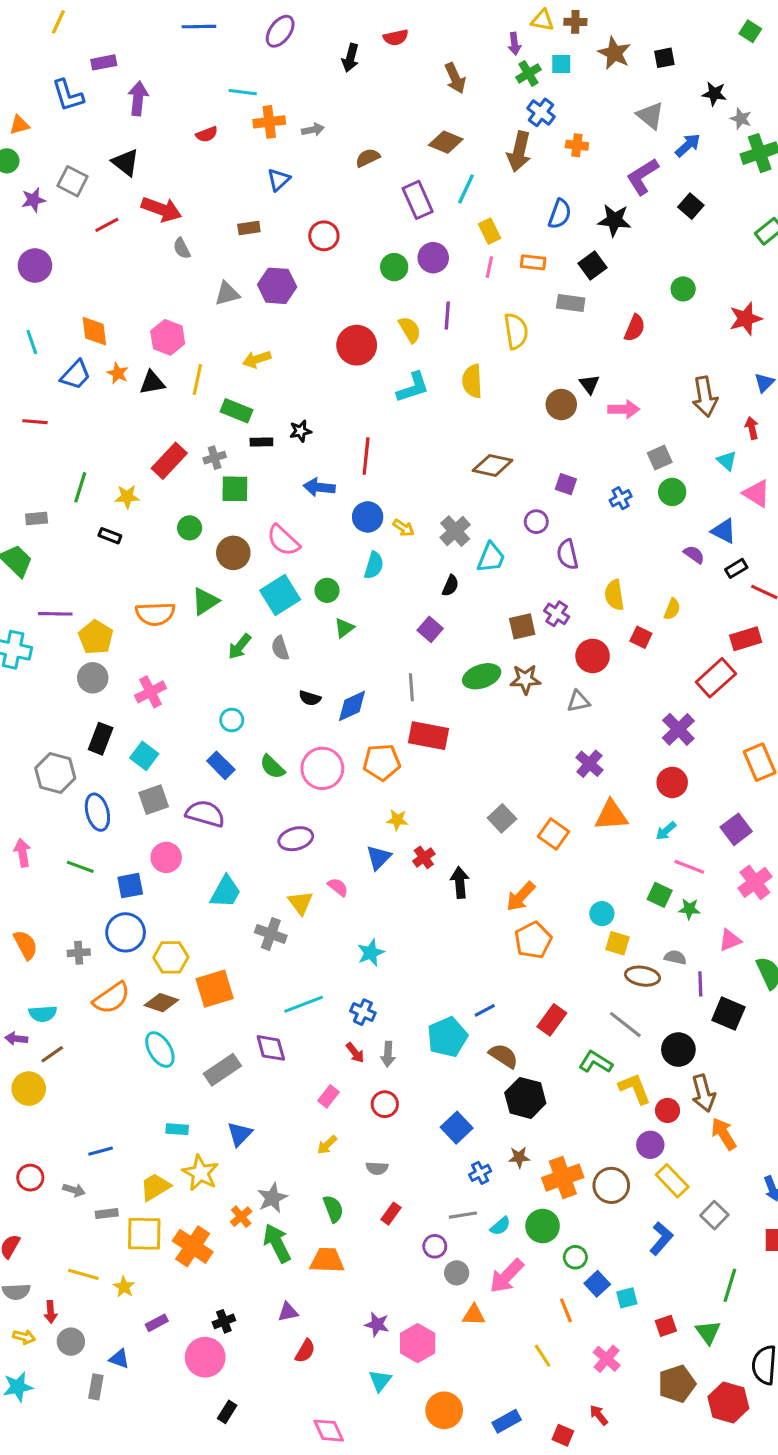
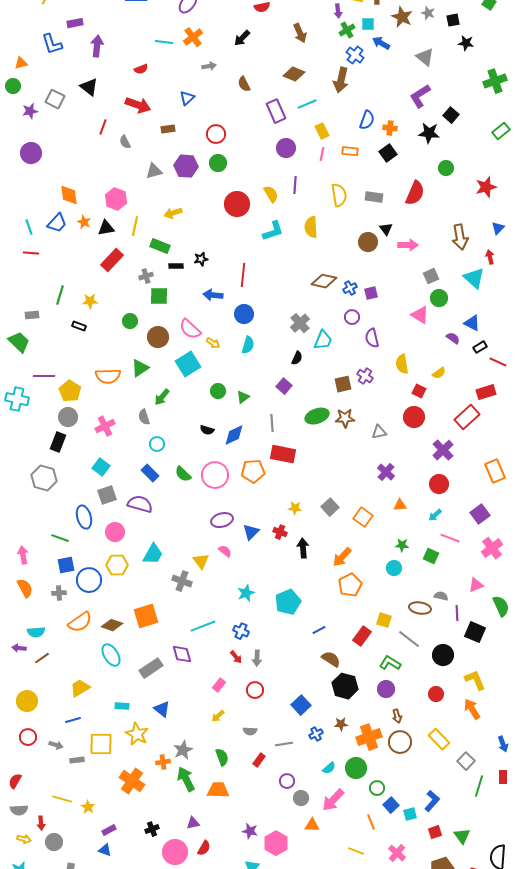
black arrow: (350, 58) -> (242, 38), moved, turned 30
black square: (664, 58) -> (453, 20), moved
gray star: (741, 119) -> (428, 13), moved
orange cross: (269, 122) -> (193, 37), moved, turned -30
orange cross: (577, 145) -> (390, 128), moved
blue arrow: (688, 145) -> (381, 43), moved, turned -108
brown semicircle: (368, 158) -> (244, 84), turned -91
cyan line: (466, 189) -> (307, 104), turned 42
red arrow: (161, 209) -> (138, 105), moved
black star: (614, 220) -> (429, 133), moved
red line: (107, 225) -> (103, 127), moved, turned -42
green circle: (394, 267) -> (218, 163), moved
gray rectangle: (571, 303) -> (374, 197), moved
red semicircle: (635, 328) -> (415, 193), size x1.4
cyan line: (32, 342) -> (29, 227), moved
red rectangle: (169, 461) -> (112, 260), moved
cyan triangle: (727, 461) -> (474, 278), size x1.6
purple square: (566, 484) -> (371, 293), turned -32
pink triangle: (757, 494) -> (420, 315), moved
blue cross: (621, 498) -> (350, 288), moved
yellow arrow: (404, 528) -> (213, 343), moved
green circle: (327, 590) -> (218, 391), moved
yellow semicircle: (672, 609) -> (439, 373), turned 32
green triangle: (344, 628) -> (243, 397), moved
gray semicircle: (280, 648) -> (144, 417), moved
red circle: (593, 656) -> (414, 417), moved
black rectangle: (101, 739) -> (58, 442), moved
blue ellipse: (97, 812) -> (84, 517), moved
orange triangle: (611, 815) -> (400, 505), size x0.6
yellow star: (397, 820) -> (295, 508), moved
purple ellipse: (296, 839) -> (222, 520), moved
pink arrow: (22, 853) -> (23, 555), moved
red cross: (424, 857) -> (280, 532), turned -32
blue square: (130, 886) -> (66, 565), moved
green star: (689, 909) -> (402, 545), moved
yellow square: (618, 943) -> (384, 620), moved
yellow hexagon: (171, 957) -> (117, 565), moved
cyan pentagon: (447, 1037) -> (288, 602), moved
yellow circle: (29, 1089) -> (27, 701), moved
yellow L-shape: (635, 1089) -> (475, 680), moved
brown arrow: (703, 1093) -> (397, 716), moved, size x0.6
blue triangle: (240, 1134) -> (162, 709), turned -36
purple circle: (650, 1145) -> (386, 689), moved
yellow trapezoid: (155, 1187) -> (80, 688), moved
gray line: (463, 1215) -> (284, 744), moved
orange cross: (241, 1217) -> (163, 762), turned 32
yellow square: (144, 1234) -> (101, 744), moved
blue L-shape: (661, 1239) -> (432, 801), moved
green line: (730, 1285) -> (479, 786), moved
yellow line: (543, 1356) -> (356, 851), turned -35
pink circle: (205, 1357) -> (175, 852), moved
blue triangle: (119, 1359) -> (105, 850), moved

